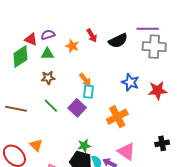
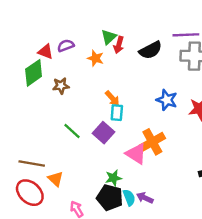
red arrow: (92, 35) -> (119, 45), turned 48
green triangle: (47, 54) -> (109, 37), moved, turned -40
brown star: (48, 78) -> (61, 86), moved
brown line: (16, 109) -> (32, 163), moved
pink triangle: (126, 151) -> (136, 154), moved

